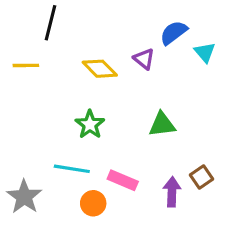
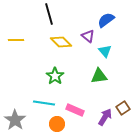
black line: (50, 23) -> (49, 14), moved, turned -30
cyan triangle: (205, 52) -> (105, 51), moved
purple arrow: (172, 192) -> (105, 117), turned 30

